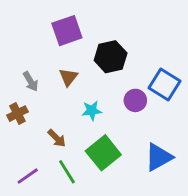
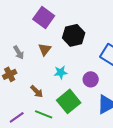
purple square: (67, 31) -> (44, 17), turned -35
purple circle: (135, 100) -> (91, 79), moved
green line: (67, 172) -> (44, 114), turned -36

